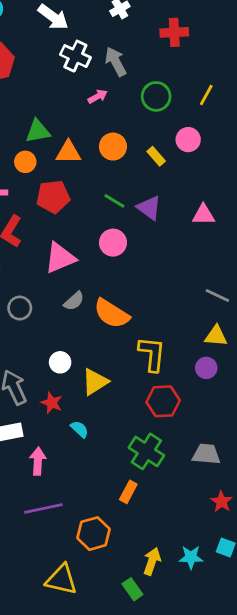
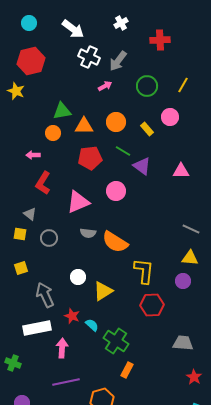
gray arrow: (116, 62) -> (118, 61), turned -115
red pentagon: (53, 197) -> (90, 158), moved
green line: (114, 201) -> (123, 151), moved
gray semicircle: (74, 301) -> (88, 233), turned 49
red star: (52, 403) -> (72, 316), moved
green cross: (146, 451) -> (116, 341), moved

